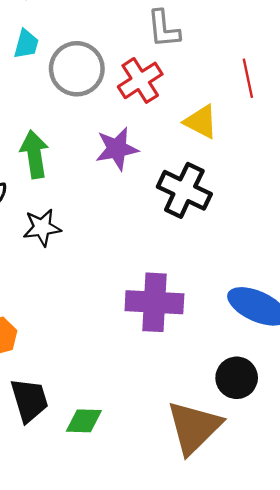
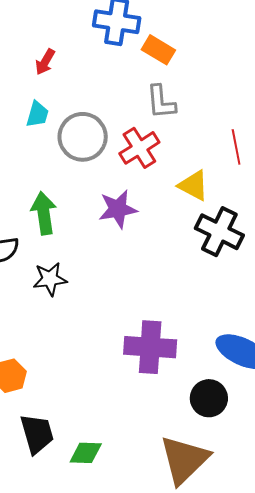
black cross: (184, 190) -> (219, 232), moved
black circle: (237, 378) -> (209, 398), moved

